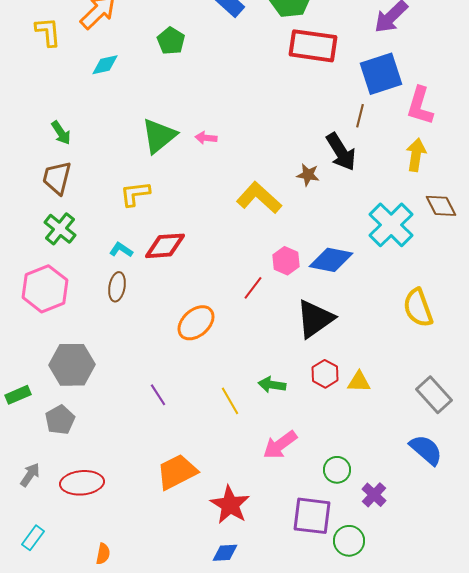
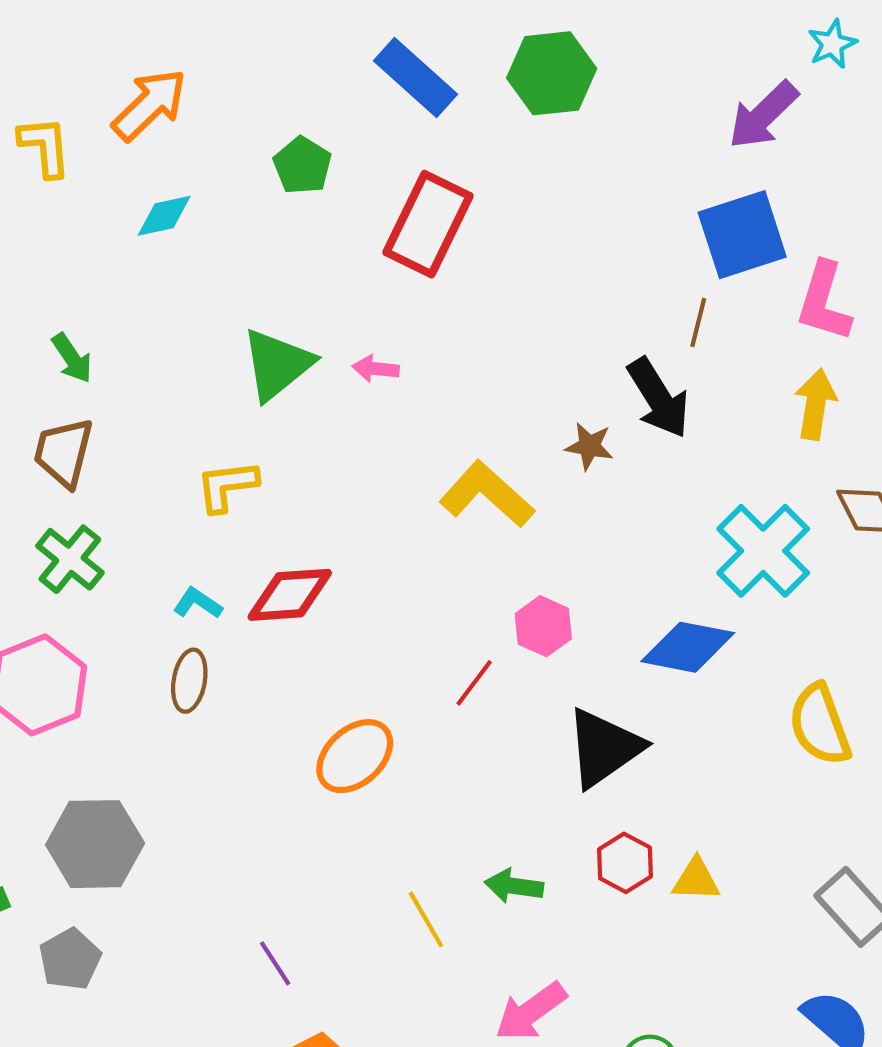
red rectangle: (313, 46) -> (428, 224), moved, turned -72
blue diamond: (331, 260) -> (688, 647), moved
purple line: (158, 395) -> (275, 963), moved

